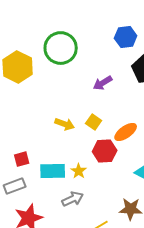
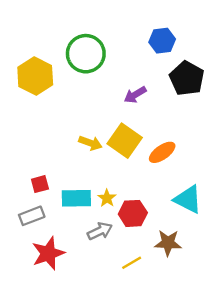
yellow square: (94, 122) -> (125, 141), size x1.8
red hexagon: (105, 151) -> (133, 213), moved

